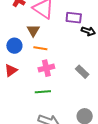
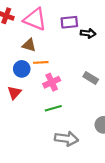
brown triangle: (33, 30) -> (29, 45), turned -32
blue circle: (14, 46) -> (22, 69), moved

